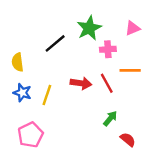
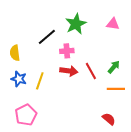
pink triangle: (132, 28) -> (113, 24), turned 32
pink cross: (108, 49) -> (67, 51), moved
orange line: (130, 70) -> (116, 89), moved
green arrow: (110, 118) -> (114, 67), moved

